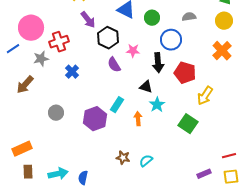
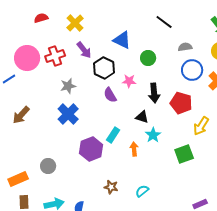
green circle: (152, 18) -> (148, 58), moved
blue circle: (171, 40) -> (192, 70), moved
red cross: (59, 42) -> (55, 56), moved
gray star: (41, 59) -> (68, 86), moved
blue cross: (72, 72) -> (68, 114), moved, size x1.5
gray circle: (56, 113) -> (48, 166), moved
green square: (188, 124) -> (184, 154), turned 36
brown star: (123, 158) -> (111, 187), moved

